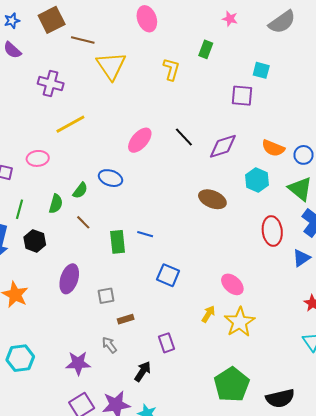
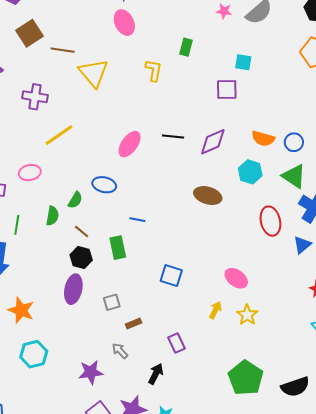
pink star: (230, 19) -> (224, 11), moved
black line: (184, 137) -> (173, 136), turned -35
blue line: (145, 234) -> (137, 220), moved
black hexagon: (35, 241) -> (81, 258), moved
yellow star: (240, 322) -> (247, 315), size x0.7
cyan hexagon: (20, 358) -> (34, 354), moved

